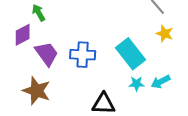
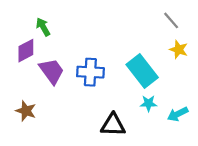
cyan arrow: (161, 82) -> (178, 114), moved
brown star: (37, 91) -> (26, 111), moved, size x0.7

